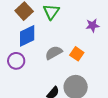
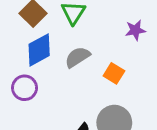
gray semicircle: (54, 53) -> (77, 57), moved

